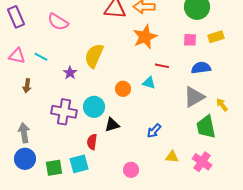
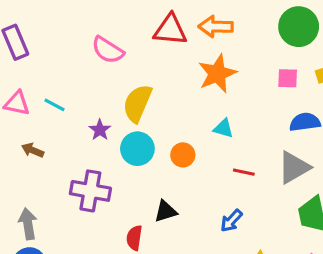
pink semicircle: (58, 22) -> (108, 50), moved
red line: (162, 66) -> (244, 172), moved
cyan triangle: (149, 83) -> (223, 128), moved
brown arrow: (27, 86) -> (33, 150), turned 104
cyan circle: (94, 107) -> (137, 149), moved

